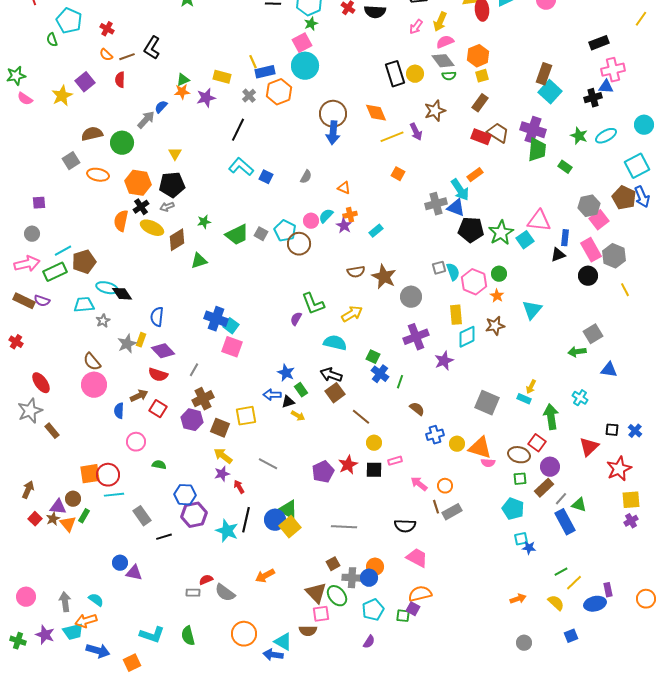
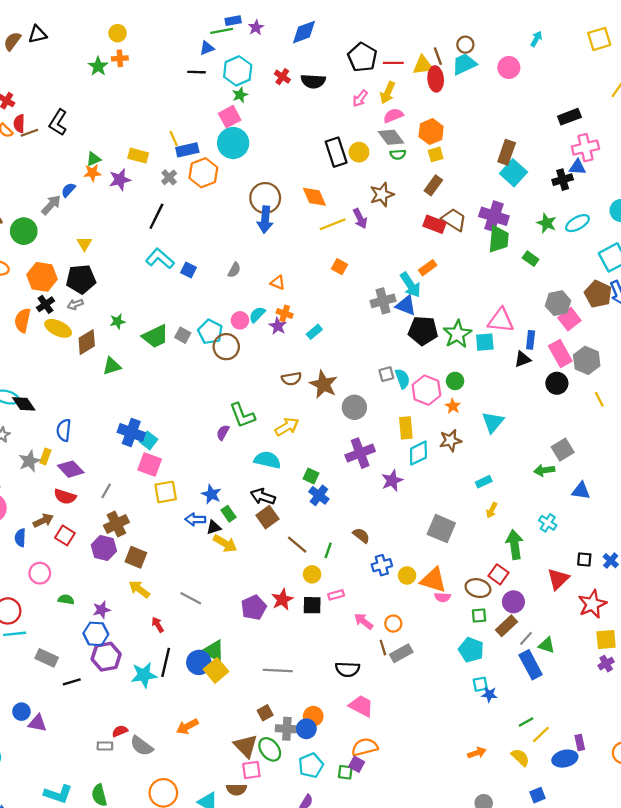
red semicircle: (120, 80) -> (19, 124), moved
orange cross: (350, 215) -> (285, 313), turned 32
cyan square: (525, 240) -> (485, 342), turned 30
green line: (400, 382) -> (328, 550), moved
cyan rectangle: (524, 399) -> (484, 482), moved, turned -48
yellow square: (246, 416) -> (166, 492), moved
yellow arrow: (298, 416) -> (225, 543), size x1.5
purple star: (222, 474) -> (102, 610), moved
gray rectangle: (142, 516) -> (47, 658), turned -30
cyan star: (227, 531) -> (144, 675), turned -30

